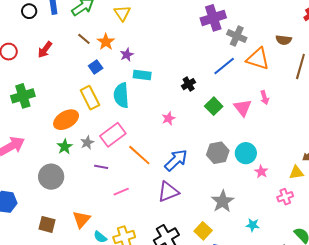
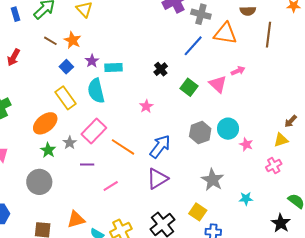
purple star: (127, 55) -> (92, 61), moved
pink arrow: (265, 98) -> (238, 71), turned -88
orange triangle: (82, 219) -> (76, 219), turned 42

